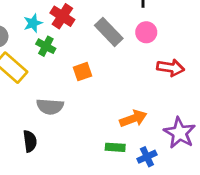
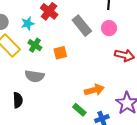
cyan star: (33, 23) -> (28, 23), moved
green cross: (46, 46) -> (35, 45), moved
green rectangle: (115, 147) -> (79, 110), turned 32

